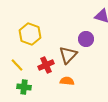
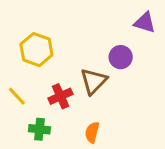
orange semicircle: (67, 81) -> (92, 132), moved, turned -80
green cross: (24, 87) -> (39, 129), moved

